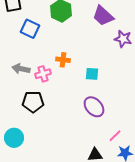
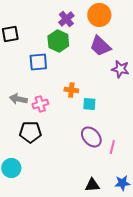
blue square: (30, 29) -> (38, 62), moved, turned -30
orange cross: (63, 60) -> (71, 90), moved
pink line: (115, 136) -> (112, 147), moved, turned -32

